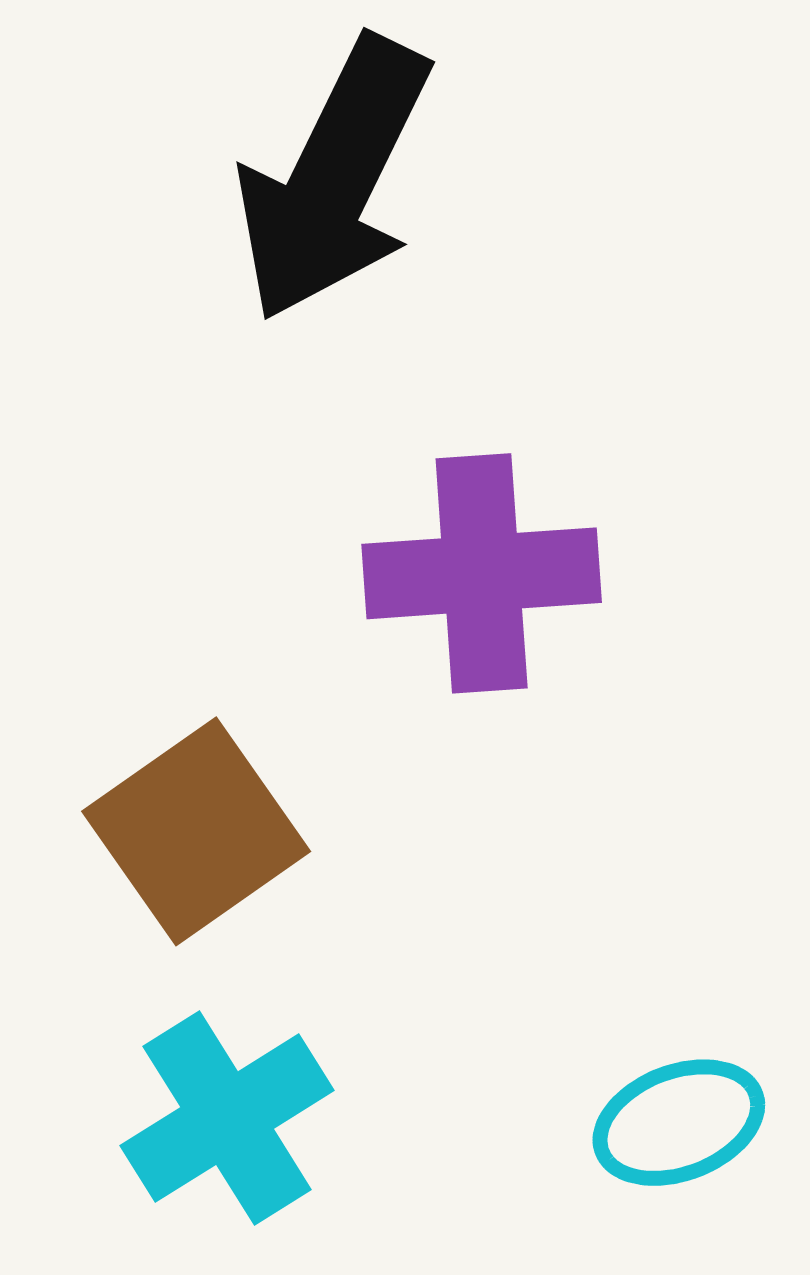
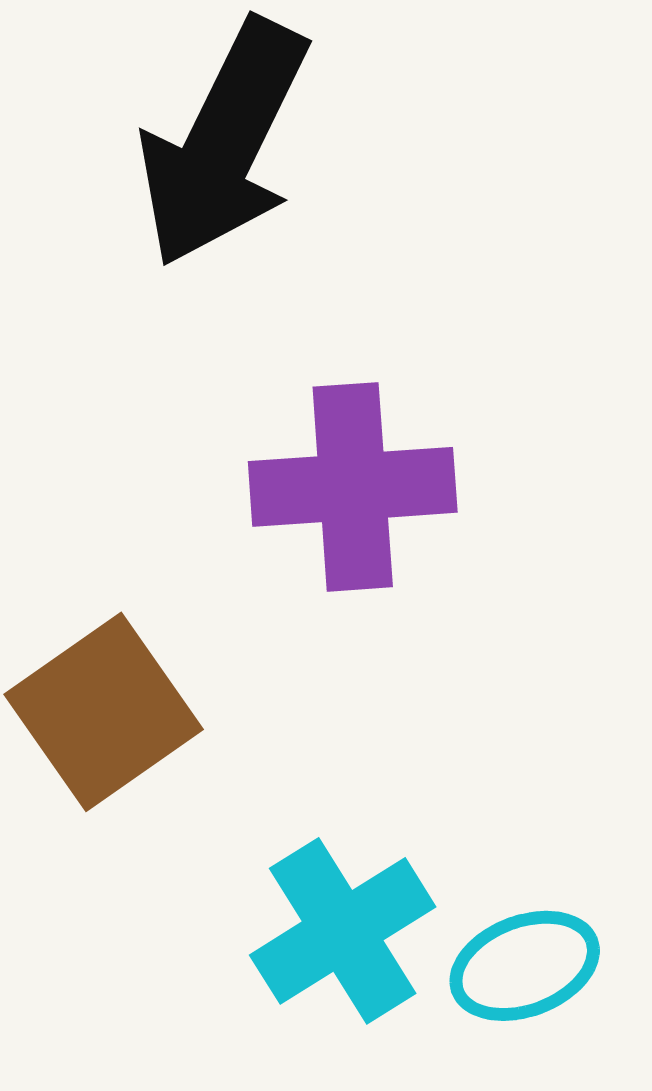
cyan cross: (227, 1118) -> (343, 931), moved

